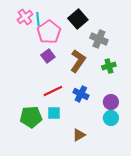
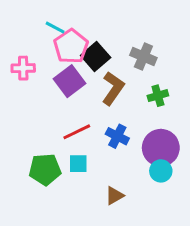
pink cross: (25, 17) -> (23, 68), moved, turned 35
cyan line: (38, 19) -> (55, 28), turned -56
black square: (78, 19) -> (96, 56), moved
purple square: (48, 56) -> (70, 81), size x1.5
purple circle: (111, 102) -> (161, 148), size x1.6

